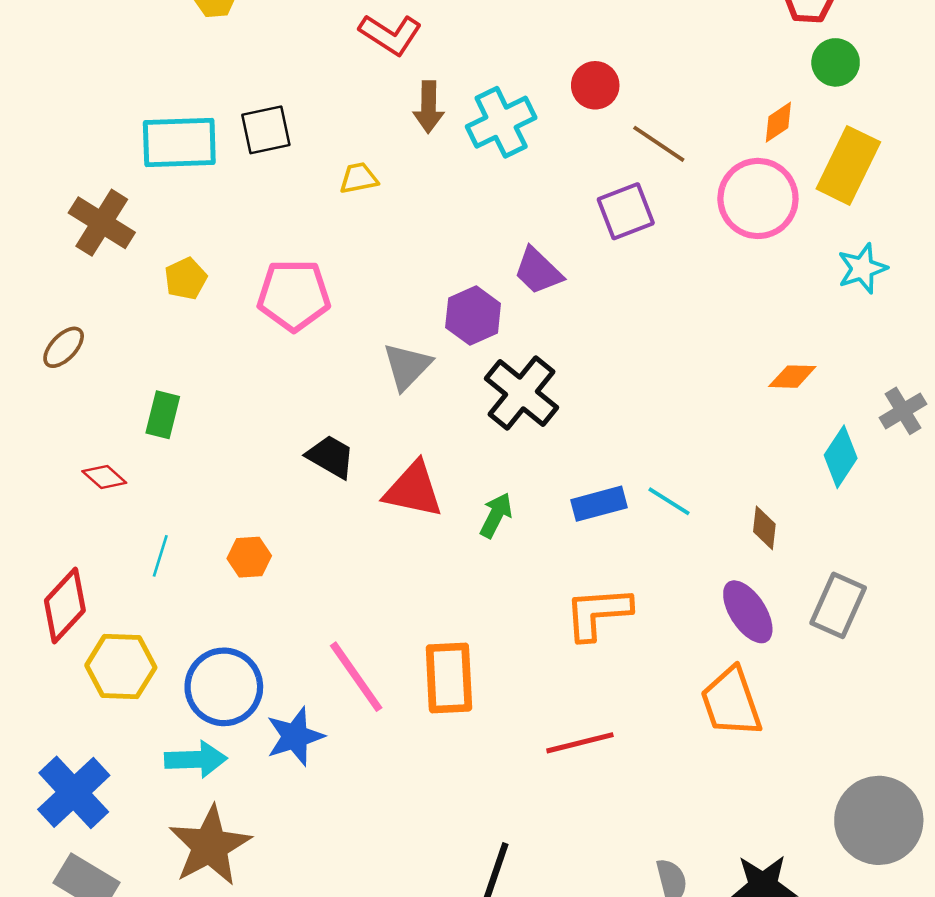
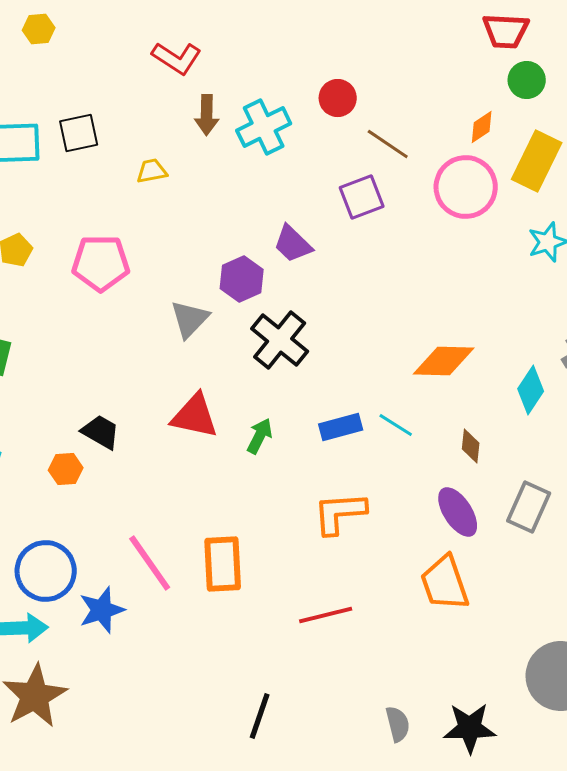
orange diamond: (792, 377) -> (444, 361), moved, size x1.6
black trapezoid: (331, 457) -> (101, 432), moved

